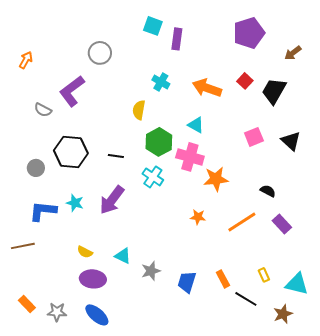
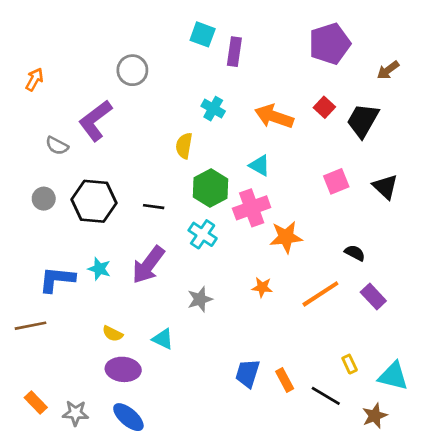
pink cross: (190, 157) -> (252, 208), turned -36
gray circle: (36, 168) -> (44, 199), moved
gray star: (151, 271) -> (200, 299), moved
orange rectangle: (223, 279) -> (285, 380), moved

